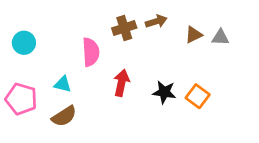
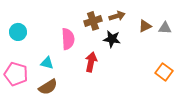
black star: (164, 92) -> (112, 39), moved
orange square: (198, 96) -> (164, 72), moved

